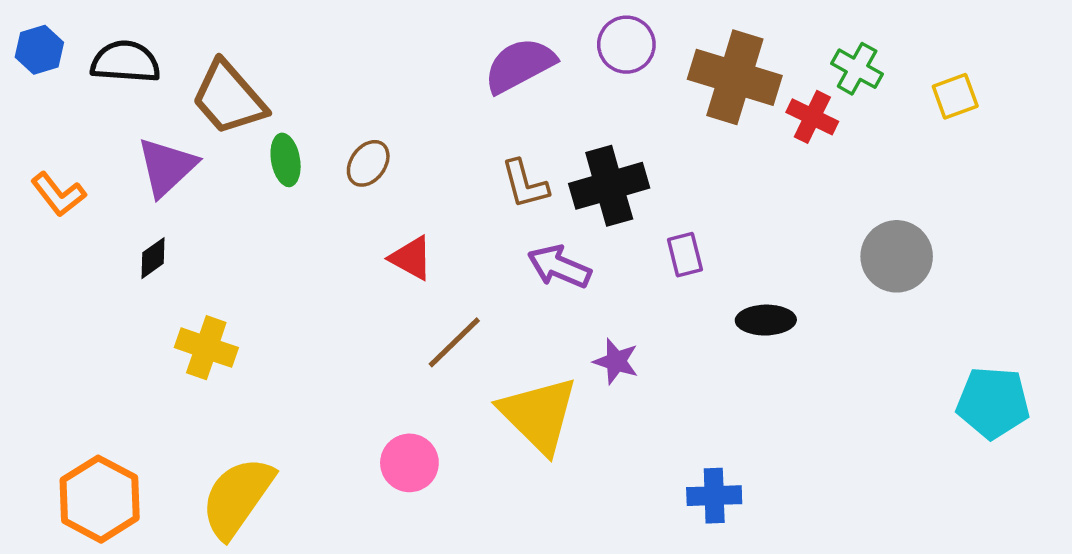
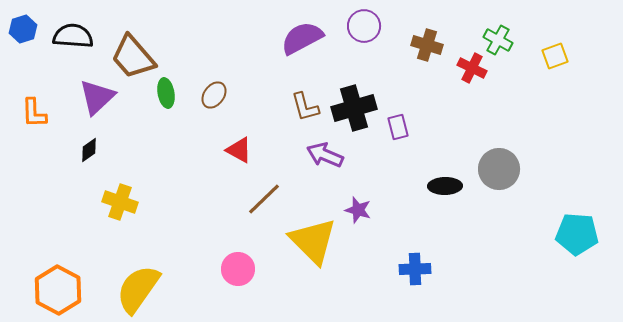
brown cross: (735, 77) -> (427, 45), size x0.6
orange L-shape: (58, 194) -> (34, 113), turned 36
purple rectangle: (685, 255) -> (398, 127), moved
gray circle: (897, 256) -> (499, 169), moved
blue cross: (714, 496) -> (415, 269), moved

